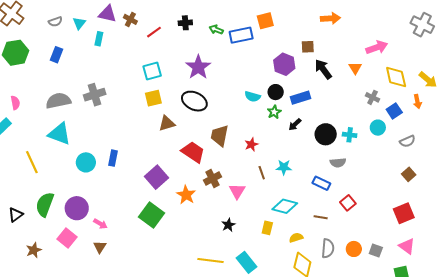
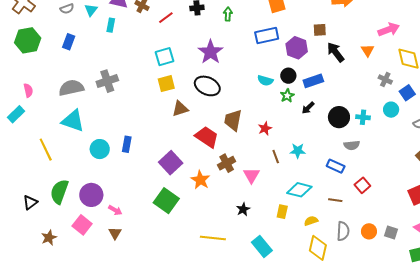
green arrow: (216, 30) -> (228, 14), turned 72
blue rectangle: (241, 35) -> (267, 35), moved
yellow line: (210, 260) -> (213, 238), moved

